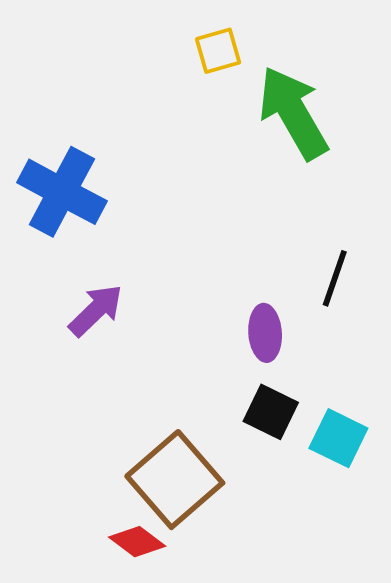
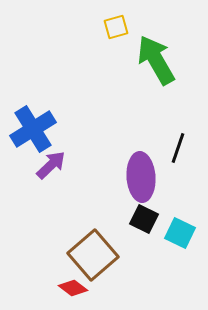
blue cross: (62, 192) -> (33, 129), moved, turned 30
purple ellipse: (265, 333) -> (141, 177), size x1.6

